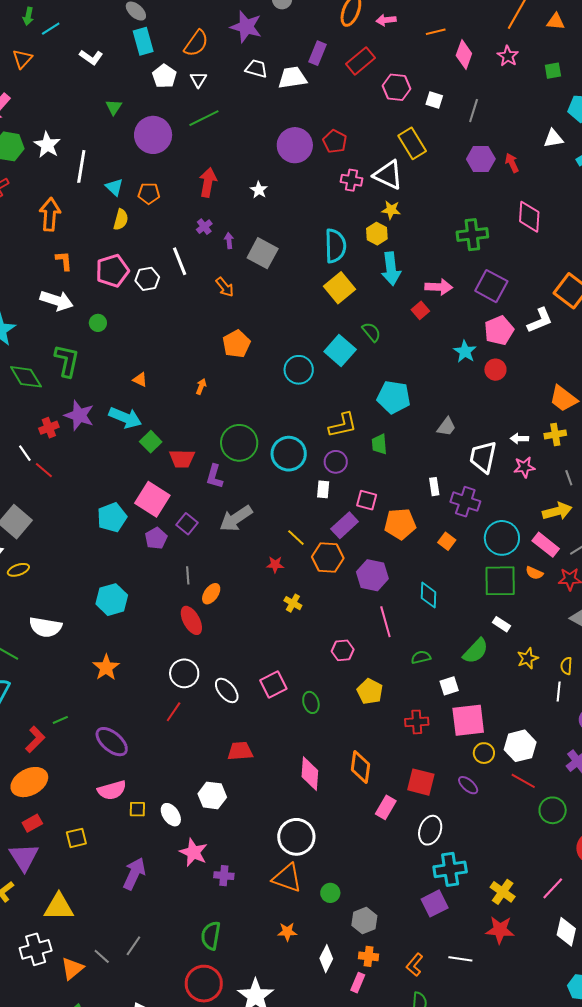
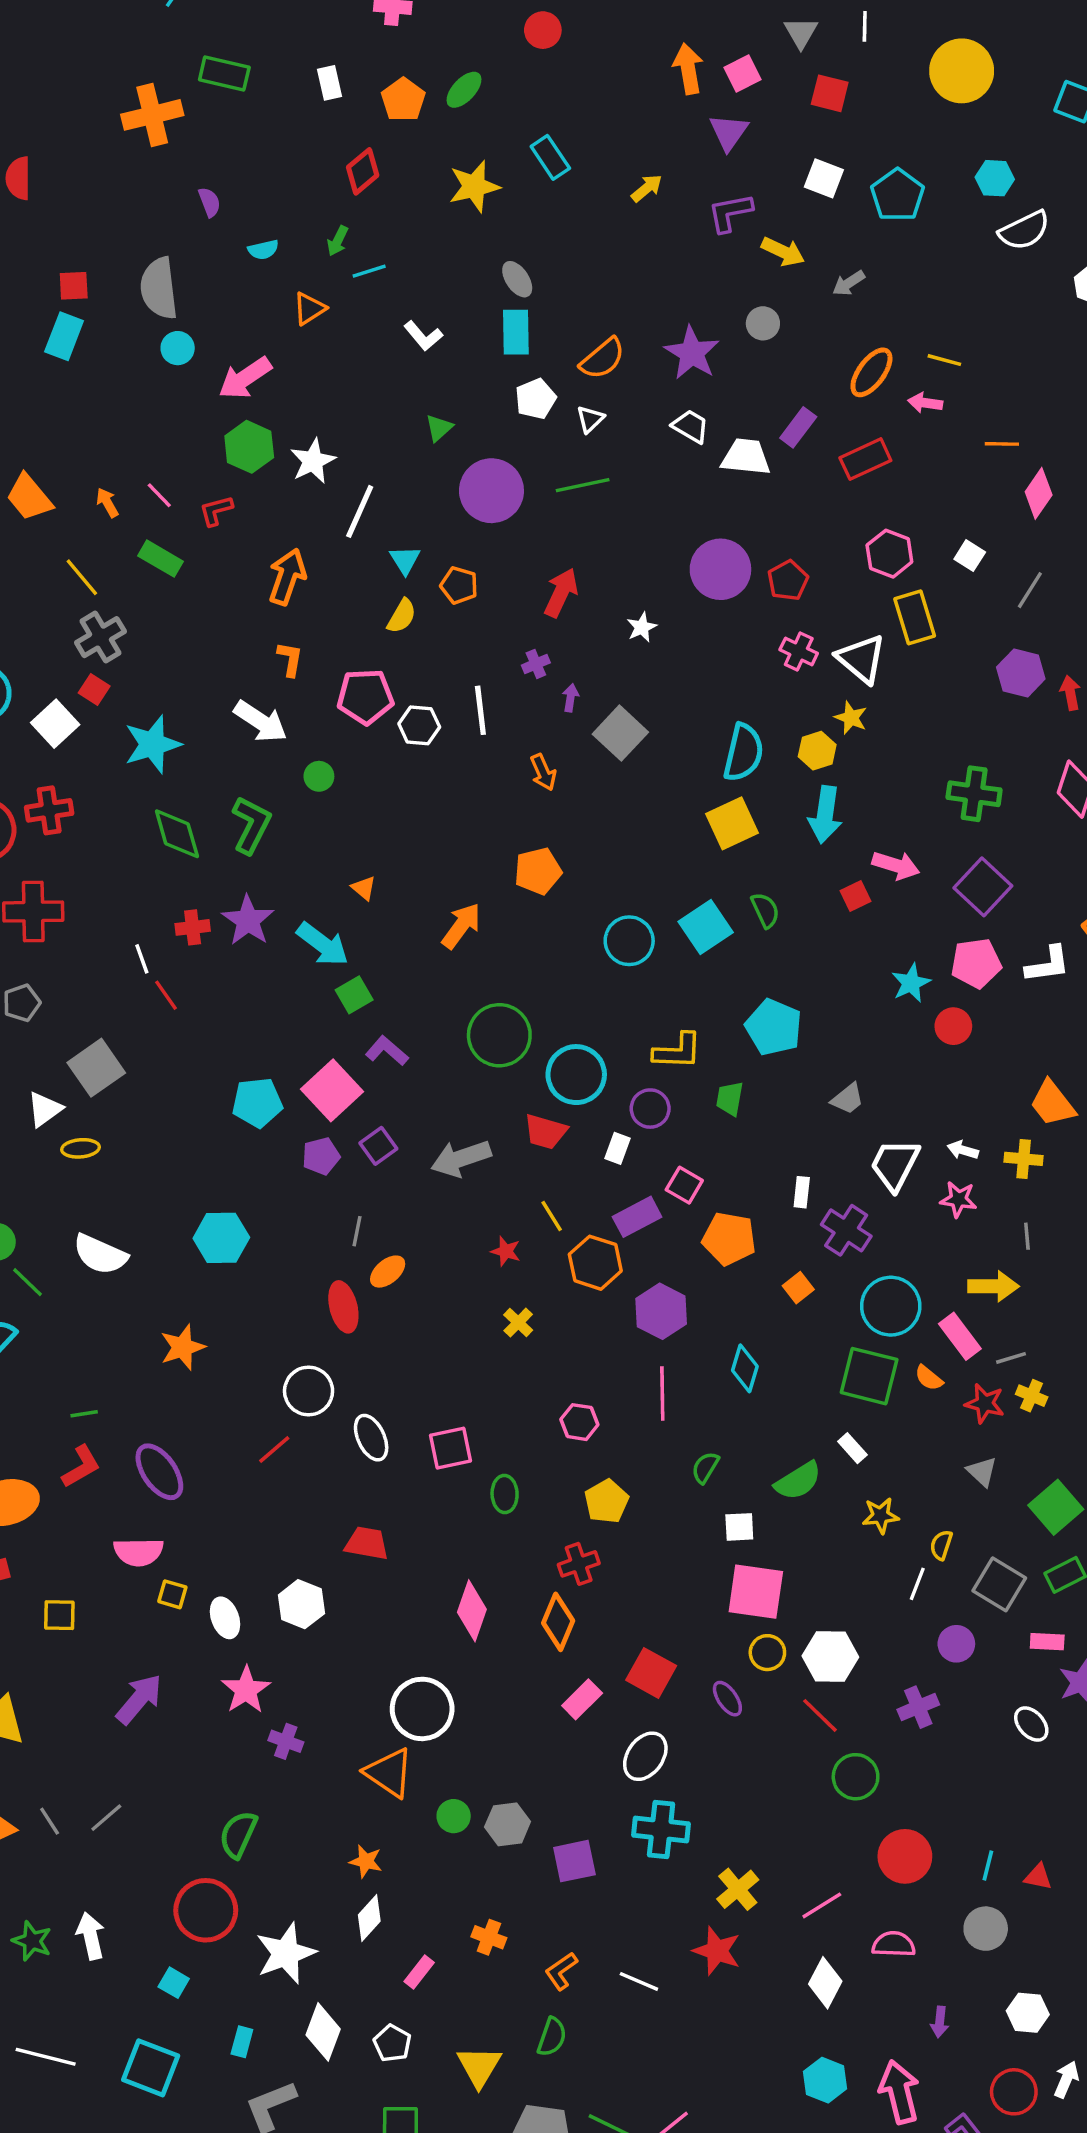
pink hexagon: (396, 87) -> (889, 554), moved
orange arrow: (201, 386) -> (461, 926), size x1.8
red trapezoid: (182, 459) -> (545, 1132), moved
purple L-shape: (214, 476) -> (387, 1051), moved, turned 100
green semicircle: (421, 657) -> (705, 1467), turned -60
red cross: (417, 722) -> (579, 1564), moved, turned -30
red L-shape: (35, 739) -> (81, 1466), moved
purple square: (435, 903) -> (574, 1861), moved
gray hexagon: (364, 921) -> (508, 1824), moved
white diamond: (326, 959) -> (369, 1918), moved
pink rectangle: (358, 983) -> (419, 1972), moved

